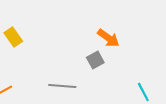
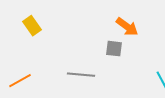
gray square: (95, 60) -> (114, 49), turned 36

